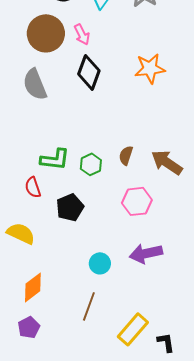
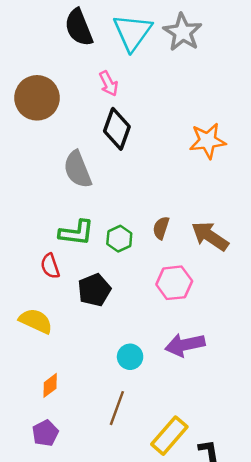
brown circle: (46, 33) -> (37, 98), moved
orange star: (150, 68) -> (208, 141), moved
gray semicircle: (35, 84) -> (78, 169), moved
orange diamond: (33, 287) -> (50, 385), size x0.7

